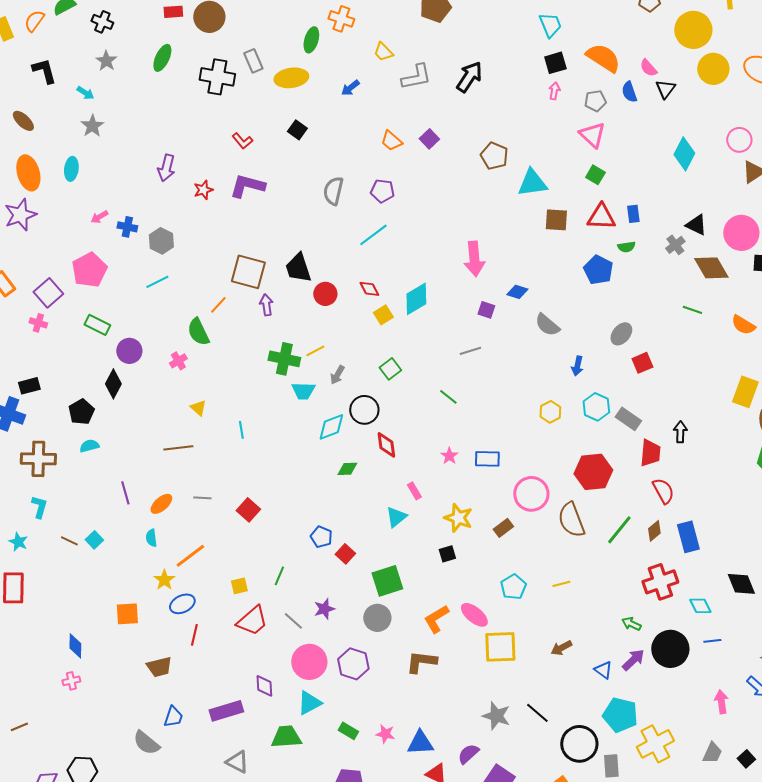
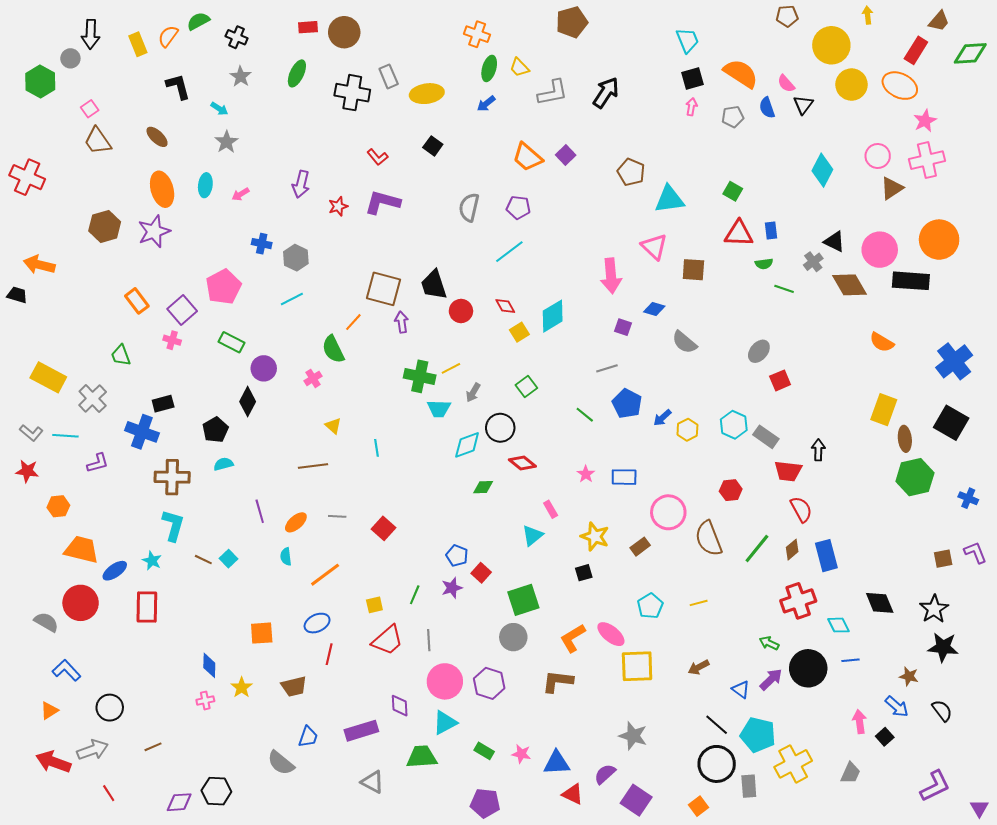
green ellipse: (311, 40) -> (489, 68), moved
pink triangle: (592, 135) -> (654, 247), moved
orange trapezoid: (391, 141) -> (527, 157), size x1.4
pink arrow: (99, 217) -> (241, 194), moved
brown square: (556, 220) -> (693, 270), moved
blue pentagon: (598, 270) -> (627, 404), moved
green line: (692, 310) -> (784, 289), moved
blue arrow: (577, 366) -> (662, 418), moved, turned 36
red diamond: (386, 445) -> (522, 463), turned -44
red trapezoid: (650, 453) -> (788, 471), turned 92
red hexagon: (593, 472) -> (731, 490), size x0.6
cyan L-shape: (39, 507) -> (173, 525), size x1.4
yellow star: (164, 580) -> (242, 687), moved
purple star: (324, 609) -> (452, 588), moved
gray line: (293, 621) -> (429, 640), turned 45
black line: (537, 713) -> (717, 725), moved
black square: (746, 759) -> (885, 737), moved

